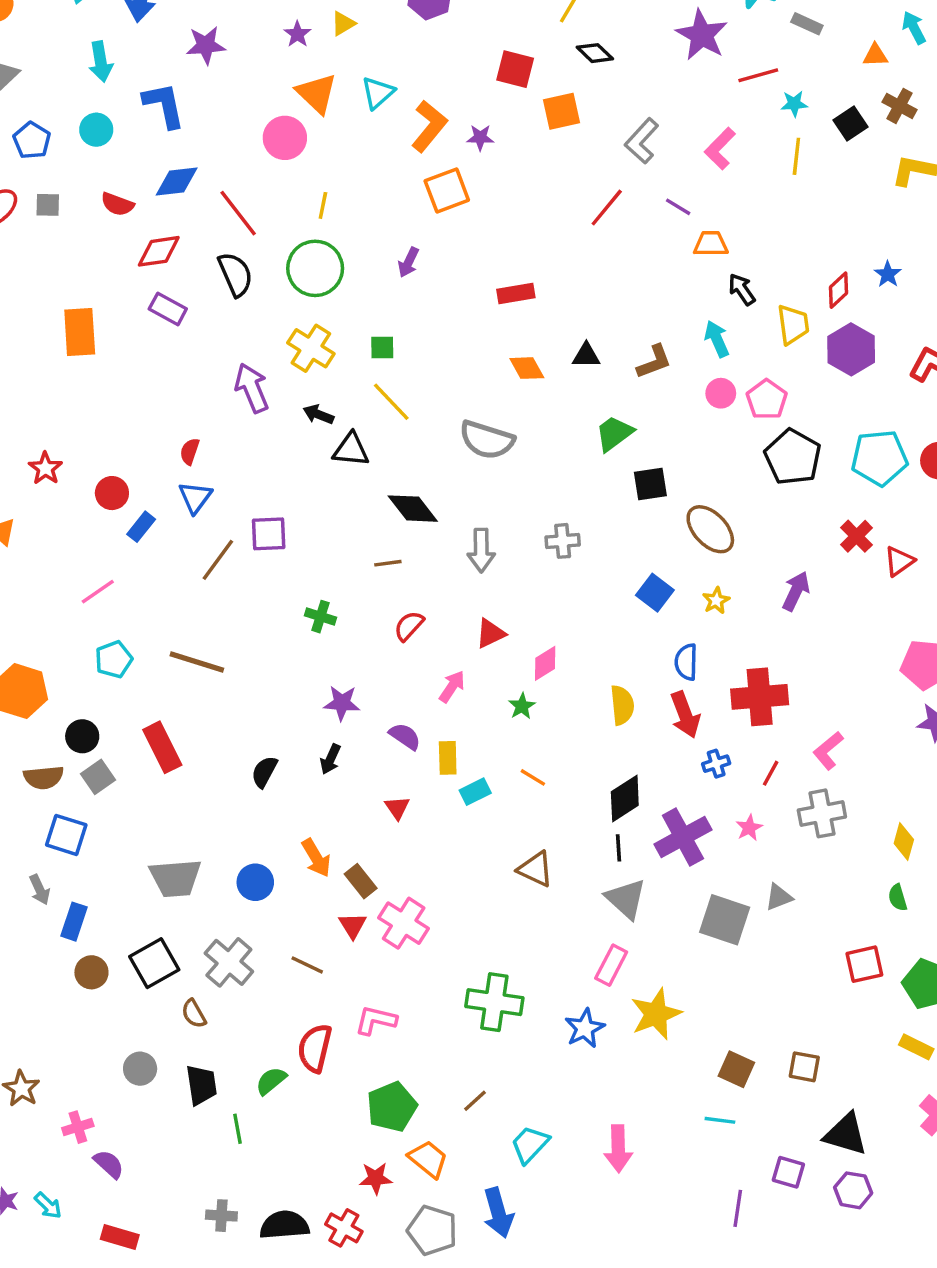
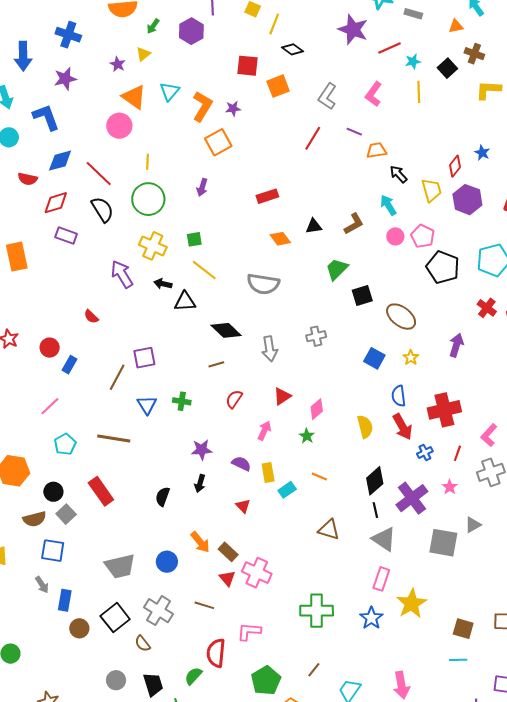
red semicircle: (190, 451) -> (91, 317), turned -56
blue triangle: (195, 497) -> (147, 405), moved

